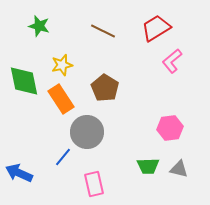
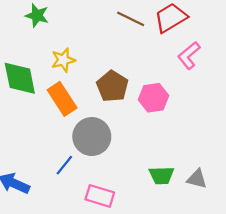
brown line: (103, 31) -> (131, 19), moved
pink hexagon: (170, 128) -> (153, 98), moved
pink rectangle: (94, 184) -> (100, 196), turned -60

